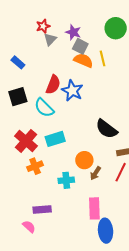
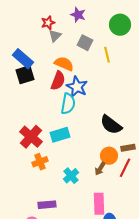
purple star: (73, 32) -> (78, 15), moved
orange semicircle: (83, 60) -> (64, 64), moved
blue rectangle: (18, 62) -> (23, 59), size x1.5
black square: (18, 97) -> (25, 75), moved
cyan semicircle: (44, 108) -> (68, 104), moved, turned -125
orange circle: (84, 160) -> (109, 156), moved
cyan cross: (66, 180) -> (71, 176), turned -35

